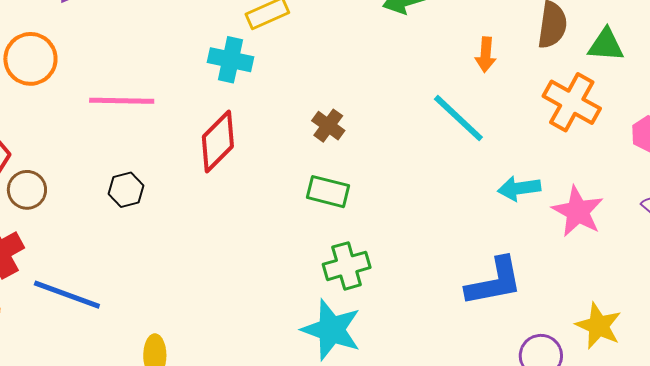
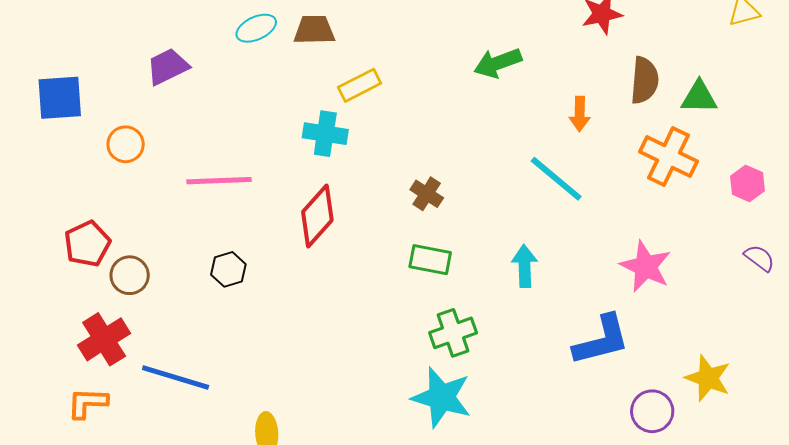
orange circle: (30, 59) -> (126, 144), size x0.7
cyan arrow: (519, 188) -> (525, 266), moved, turned 99
pink star: (578, 211) -> (646, 266), moved

